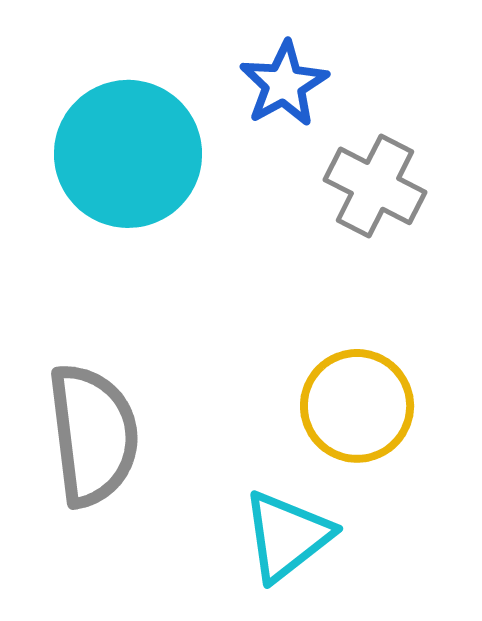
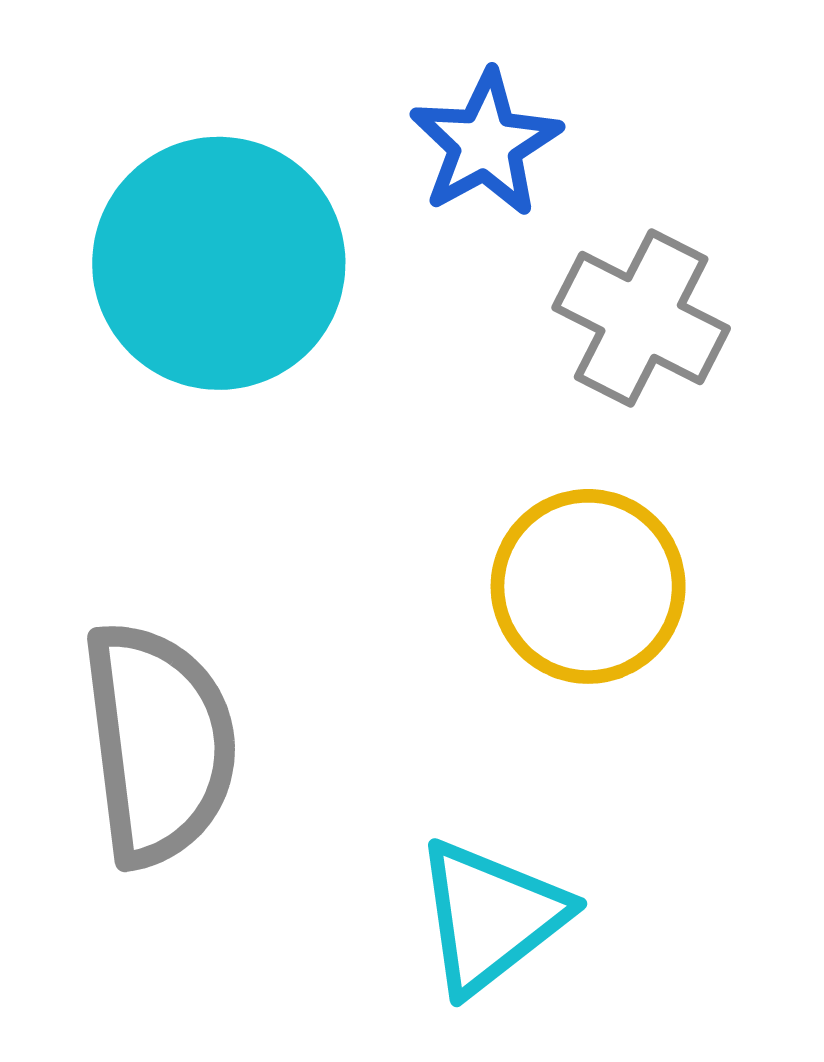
yellow circle: (357, 406) -> (588, 586), moved

